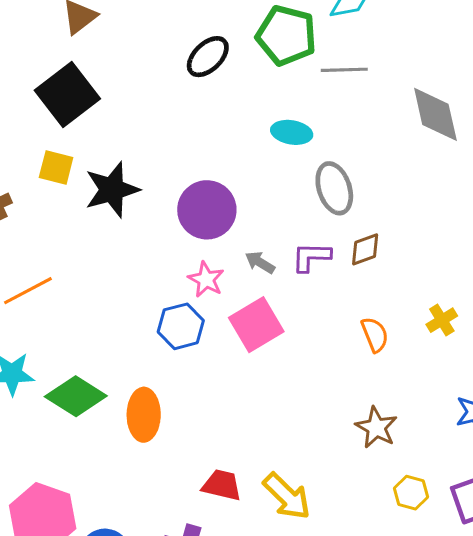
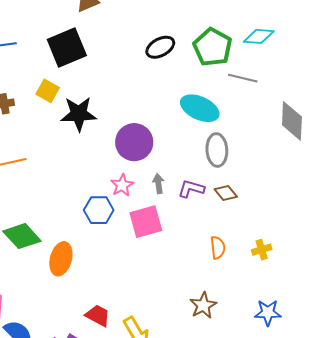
cyan ellipse: (292, 132) -> (200, 108), size x1.5
brown diamond: (365, 249) -> (226, 193), turned 55
gray arrow: (260, 262) -> (158, 184), turned 36

